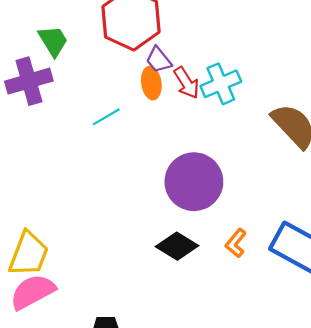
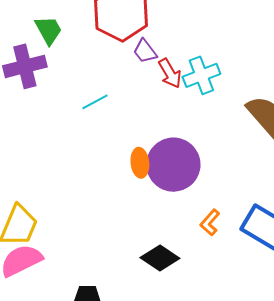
orange ellipse: (151, 83) -> (140, 163), moved
black diamond: (177, 246) -> (160, 258), moved

